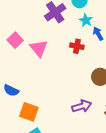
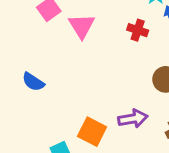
orange square: (29, 112) -> (92, 132), moved

